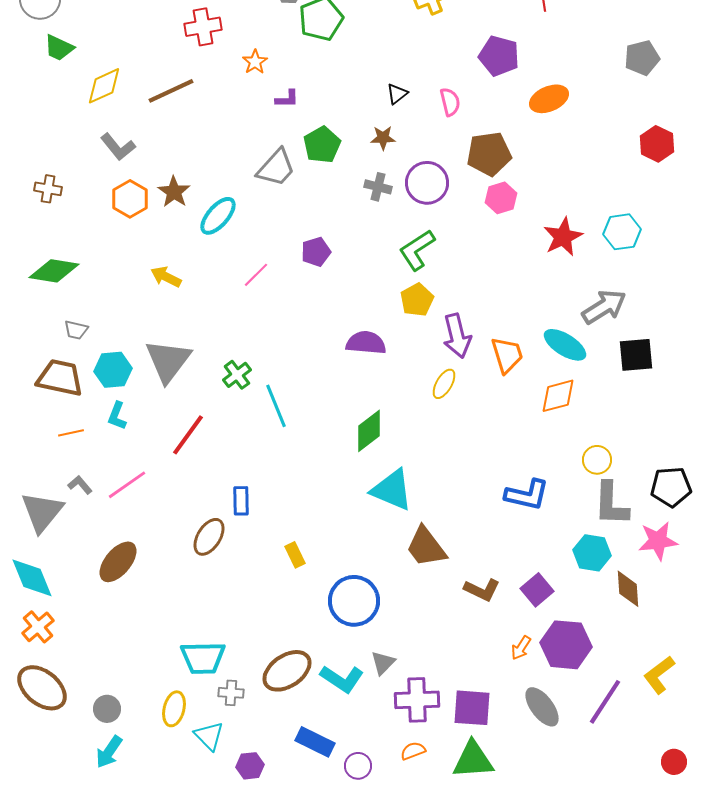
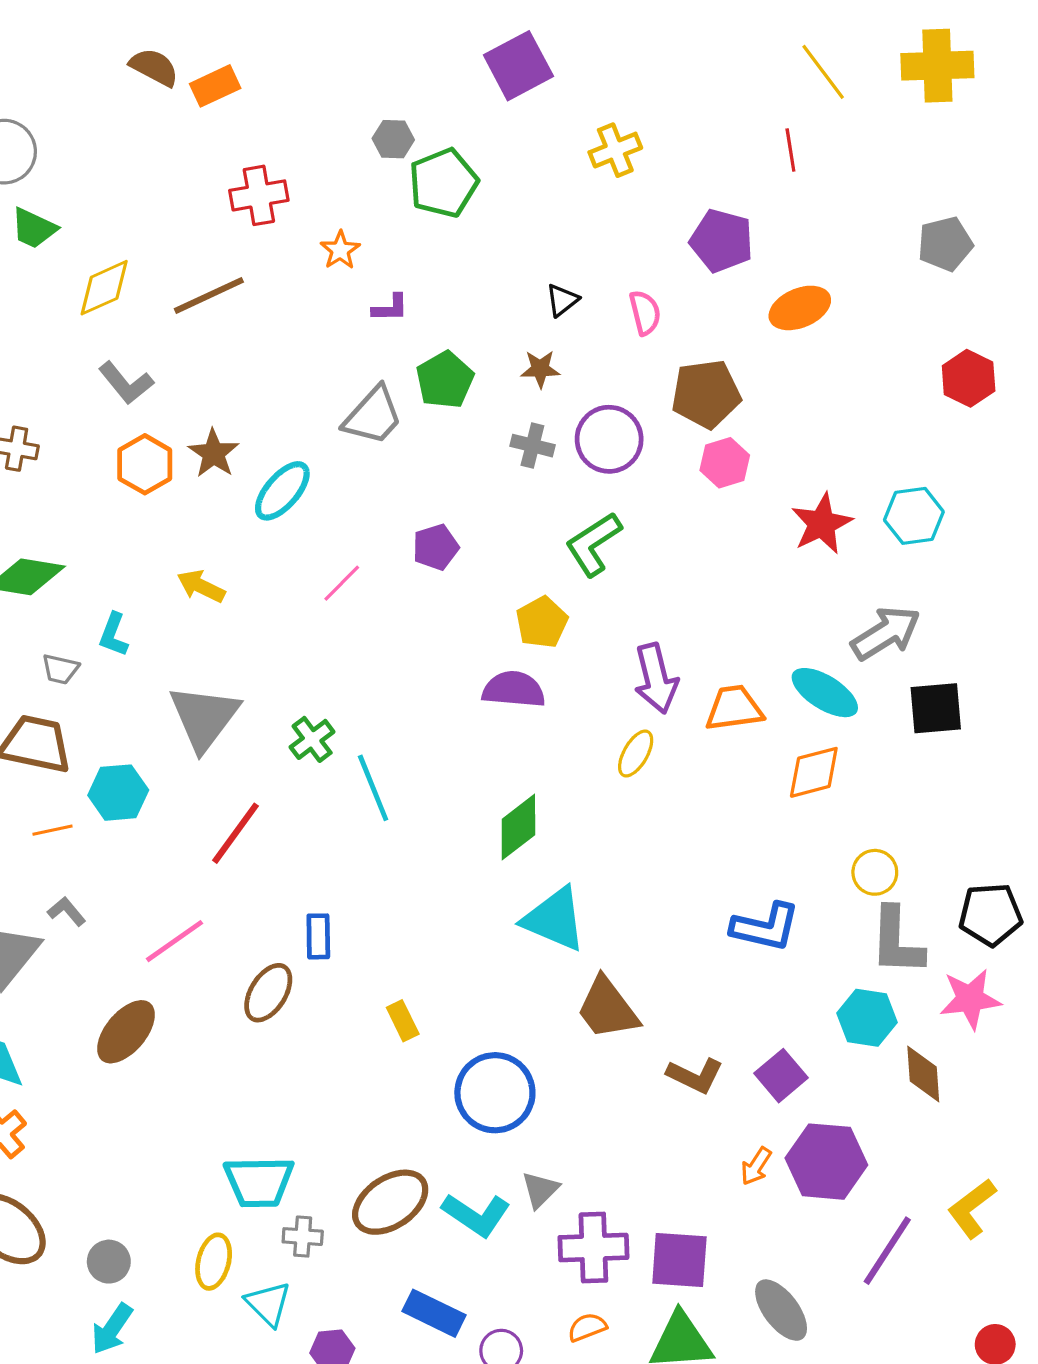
yellow pentagon: (417, 300) -> (542, 622), moved
orange trapezoid: (507, 355) -> (734, 708), turned -81
cyan hexagon: (113, 370) -> (118, 793), moved
cyan L-shape: (117, 416) -> (113, 635), moved
pink line: (127, 485) -> (174, 941), moved
gray ellipse: (542, 707) -> (781, 1310), moved

